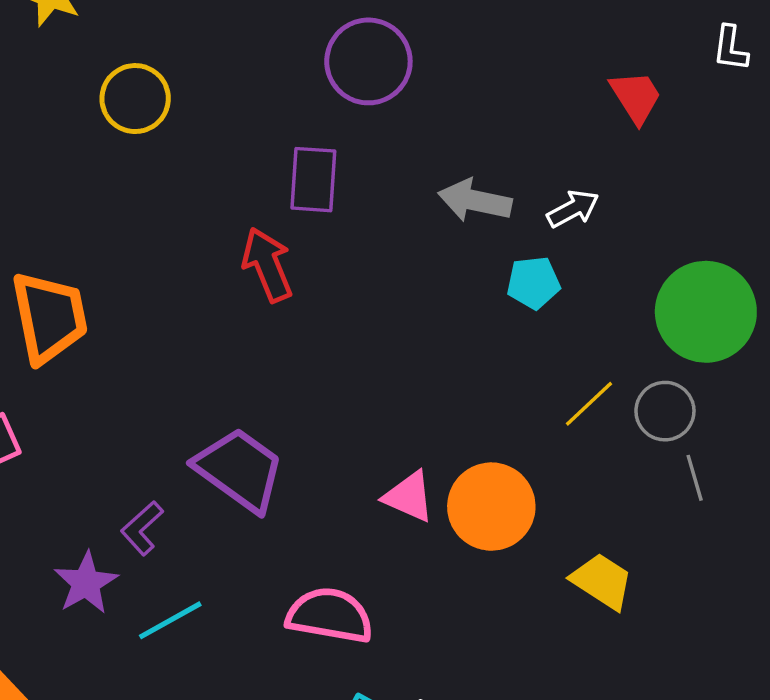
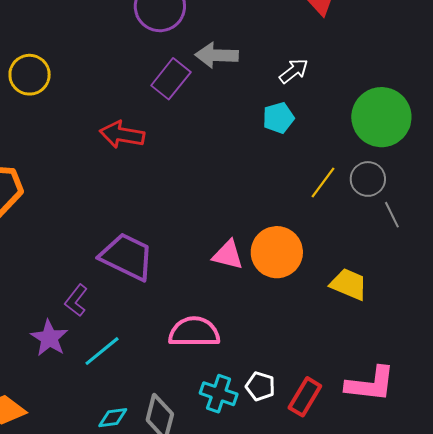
yellow circle: (135, 99) -> (30, 75), moved
purple rectangle: (313, 180) -> (171, 79), moved, turned 45
gray arrow: (475, 201) -> (217, 55), moved
red arrow: (267, 265) -> (122, 135), turned -48

